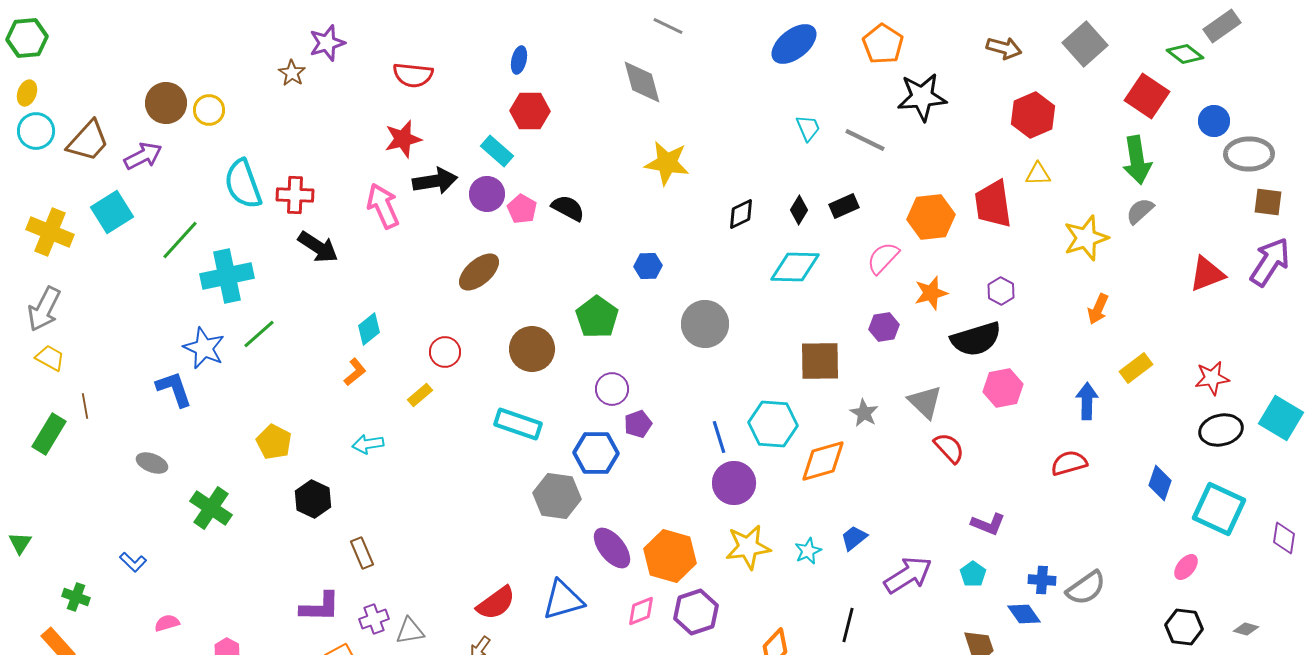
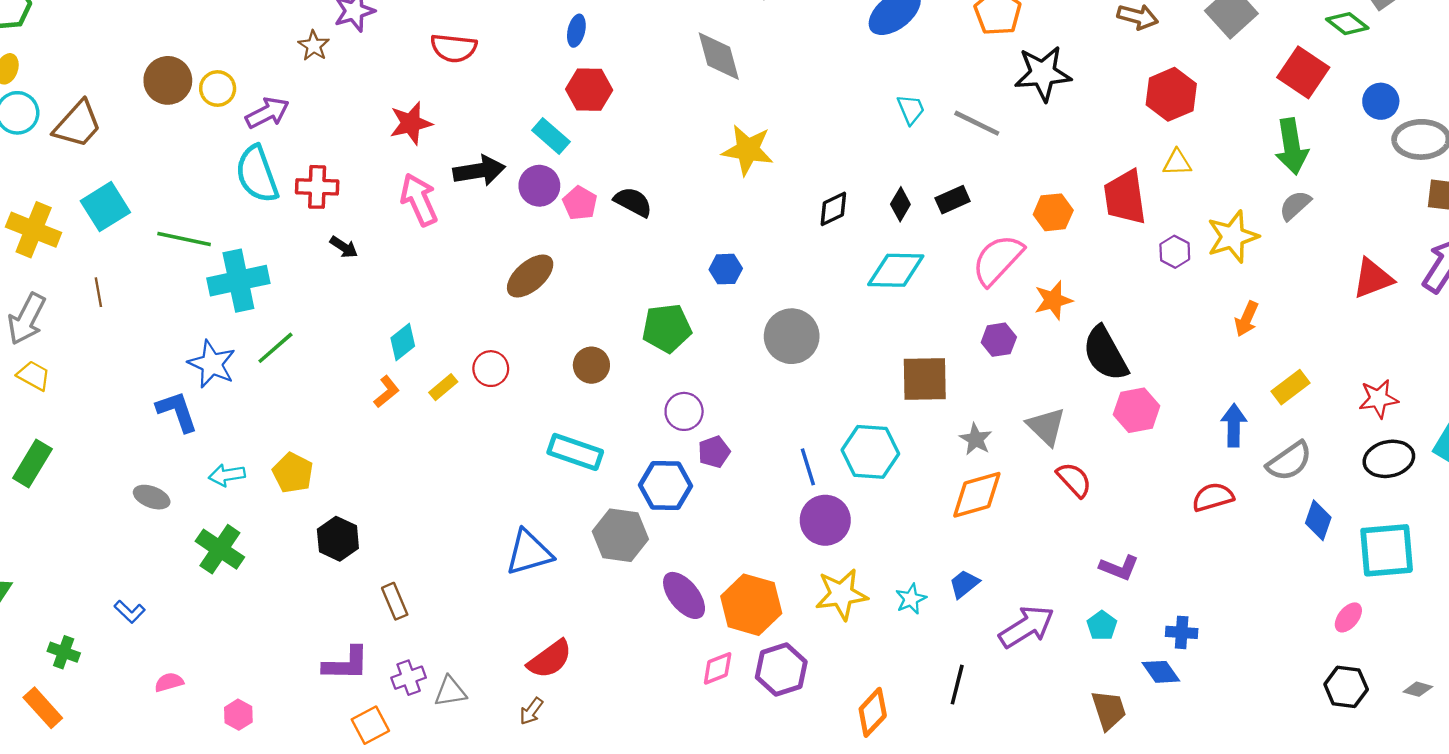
red star: (403, 139) -> (411, 123), moved
purple arrow: (143, 156) -> (267, 113), moved
orange hexagon: (931, 217) -> (1053, 212), size x0.7
green line: (180, 240) -> (184, 239), turned 60
black arrow: (318, 247) -> (344, 247), size x0.6
pink semicircle: (883, 258) -> (998, 260), size x1.4
purple hexagon: (1001, 291) -> (1175, 252), moved
green pentagon: (597, 317) -> (667, 328), turned 30
black semicircle: (976, 339) -> (1105, 354), turned 78
brown circle: (532, 349) -> (591, 365), size x0.7
yellow rectangle: (420, 395) -> (443, 387), moved
brown line: (85, 406) -> (98, 292), moved
cyan arrow: (368, 444) -> (227, 475), moved
orange diamond: (823, 461) -> (977, 495), moved
cyan square: (1219, 509) -> (1387, 550), turned -30
gray semicircle: (1086, 588) -> (1289, 461), moved
blue triangle: (563, 600) -> (529, 553), moved

